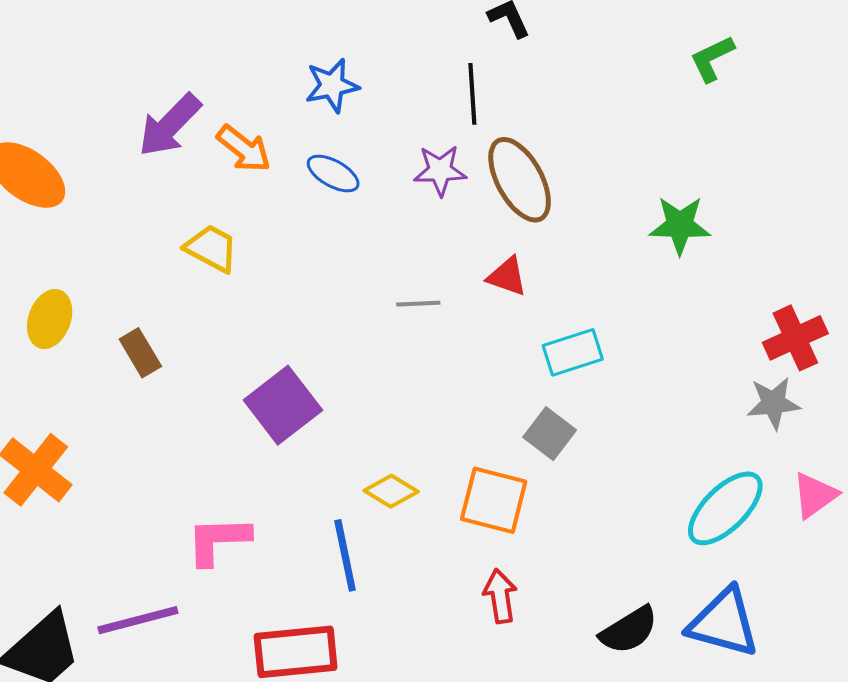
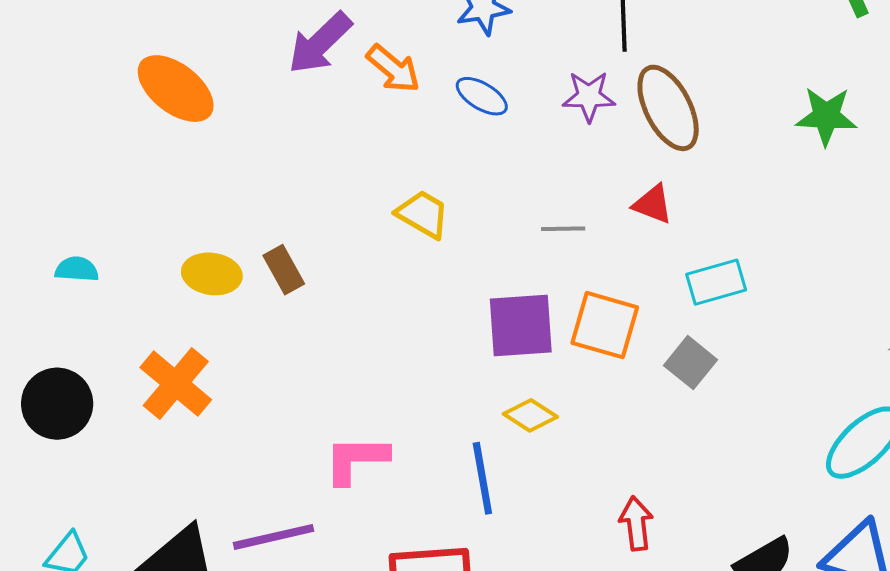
green star: (680, 225) -> (826, 116), moved
yellow trapezoid: (211, 248) -> (423, 214), moved
yellow ellipse: (50, 319) -> (212, 274), moved, turned 76
purple square: (283, 405) -> (521, 326), moved, turned 32
orange square: (494, 500) -> (605, 325), moved

